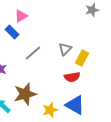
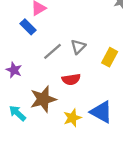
gray triangle: (65, 49) -> (78, 47), moved
red semicircle: (72, 77) -> (71, 79), moved

